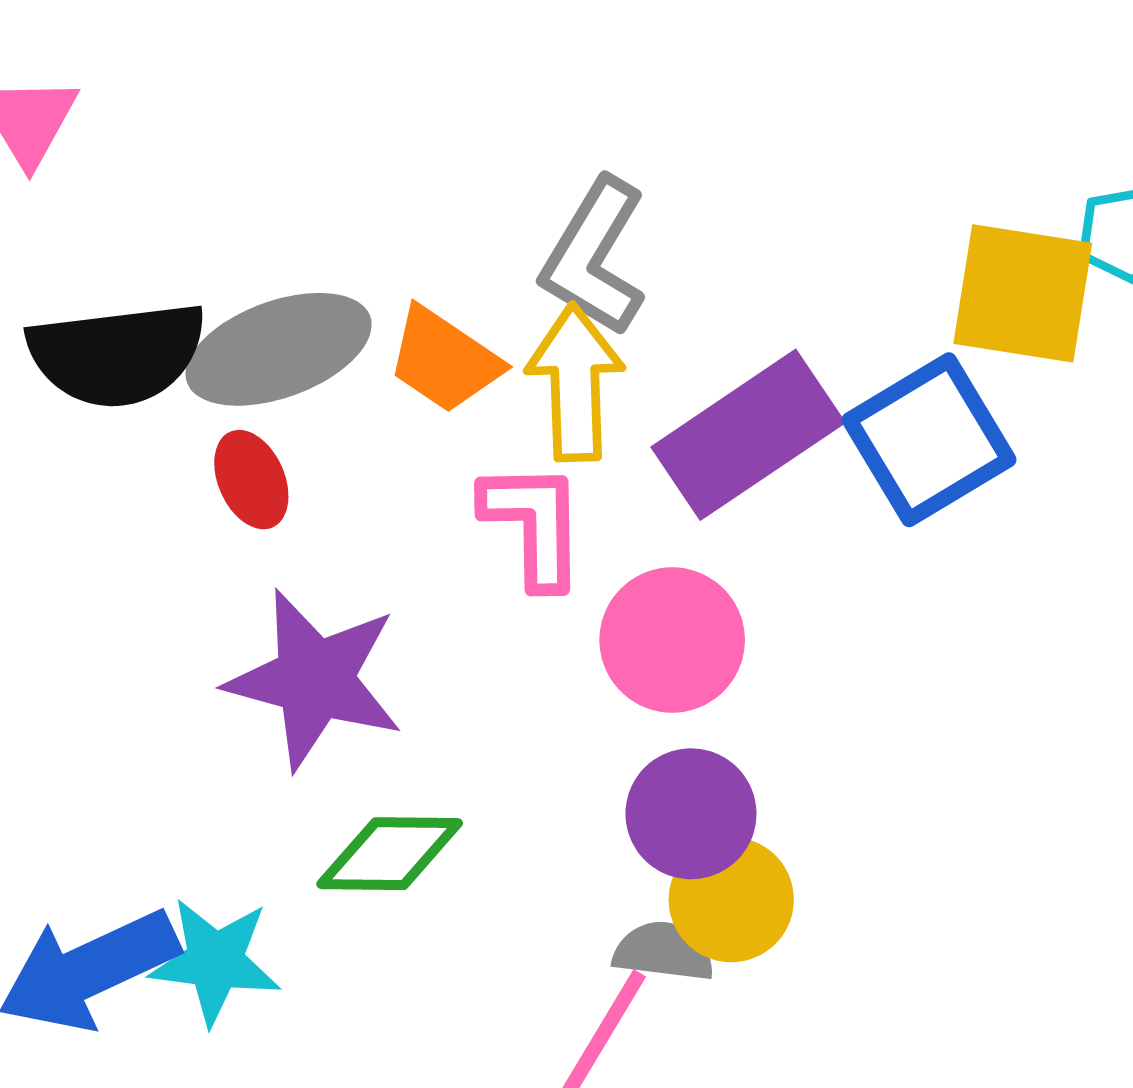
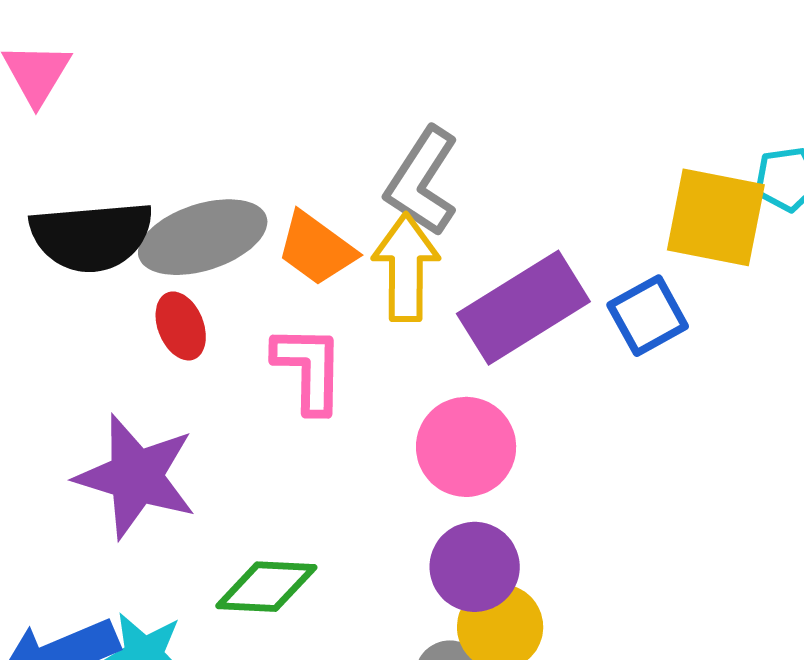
blue square: (929, 440) -> (648, 316), size x0.7
pink L-shape: (534, 524) -> (309, 369), moved
purple star: (315, 679) -> (136, 477), moved

